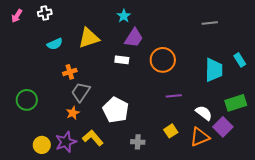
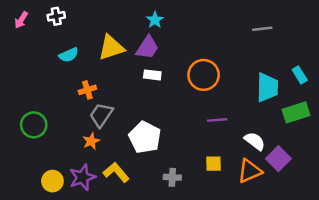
purple trapezoid: (134, 38) -> (147, 47), moved
green rectangle: (236, 103) -> (296, 112), moved
yellow square: (171, 131) -> (214, 164), turned 32

